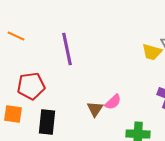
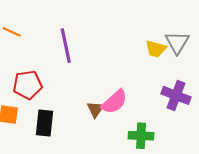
pink semicircle: (113, 102) -> (115, 102), size x1.5

